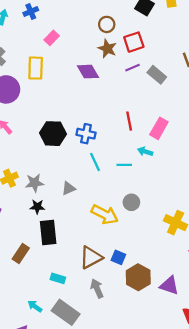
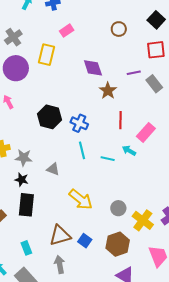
red square: (134, 42) -> (156, 50), moved
brown star: (107, 49) -> (108, 91), moved
gray triangle: (68, 188) -> (53, 169), turned 32
gray circle: (131, 202) -> (118, 208), moved
brown hexagon: (138, 277) -> (118, 244), moved
cyan rectangle: (58, 278) -> (26, 248), turned 40

